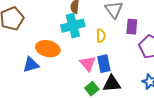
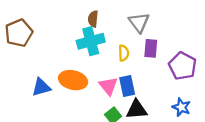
purple rectangle: (132, 27) -> (151, 48), moved
orange ellipse: (48, 49) -> (73, 80), moved

